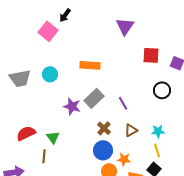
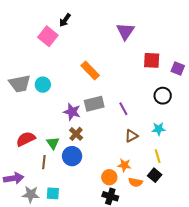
orange rectangle: (90, 65) -> (90, 70), turned 42
cyan circle: (50, 74) -> (43, 85), moved
gray rectangle: (94, 98) -> (94, 104), turned 30
brown cross: (104, 128) -> (76, 134), moved
cyan star: (158, 131) -> (159, 129), moved
blue circle: (103, 150) -> (72, 156), moved

